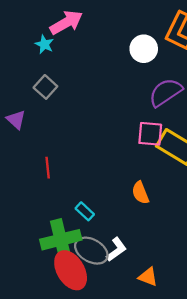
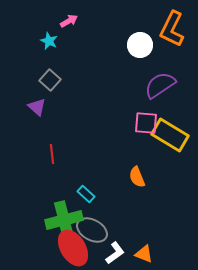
pink arrow: (66, 23) -> (69, 21), size x0.6
purple triangle: (16, 120) -> (37, 107), moved
white L-shape: (116, 250) -> (115, 253), moved

